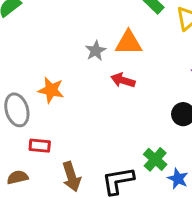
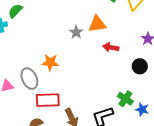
red arrow: (123, 80) -> (111, 47), moved
red rectangle: (40, 146) -> (48, 100), size x1.6

